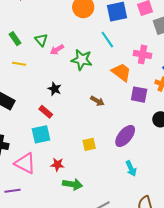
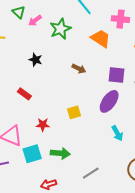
green star: (82, 60) -> (60, 29), turned -30
purple square: (139, 95) -> (116, 75), moved
red rectangle: (46, 112) -> (24, 94), moved
cyan square: (41, 134) -> (32, 154), moved
red star: (57, 165) -> (43, 125), moved

